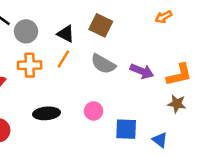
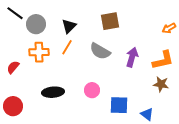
orange arrow: (163, 17) -> (169, 28), moved
brown square: (101, 25) -> (110, 21), moved, turned -36
black triangle: (66, 34) -> (69, 26), turned 49
purple arrow: (142, 71) -> (132, 57), turned -96

